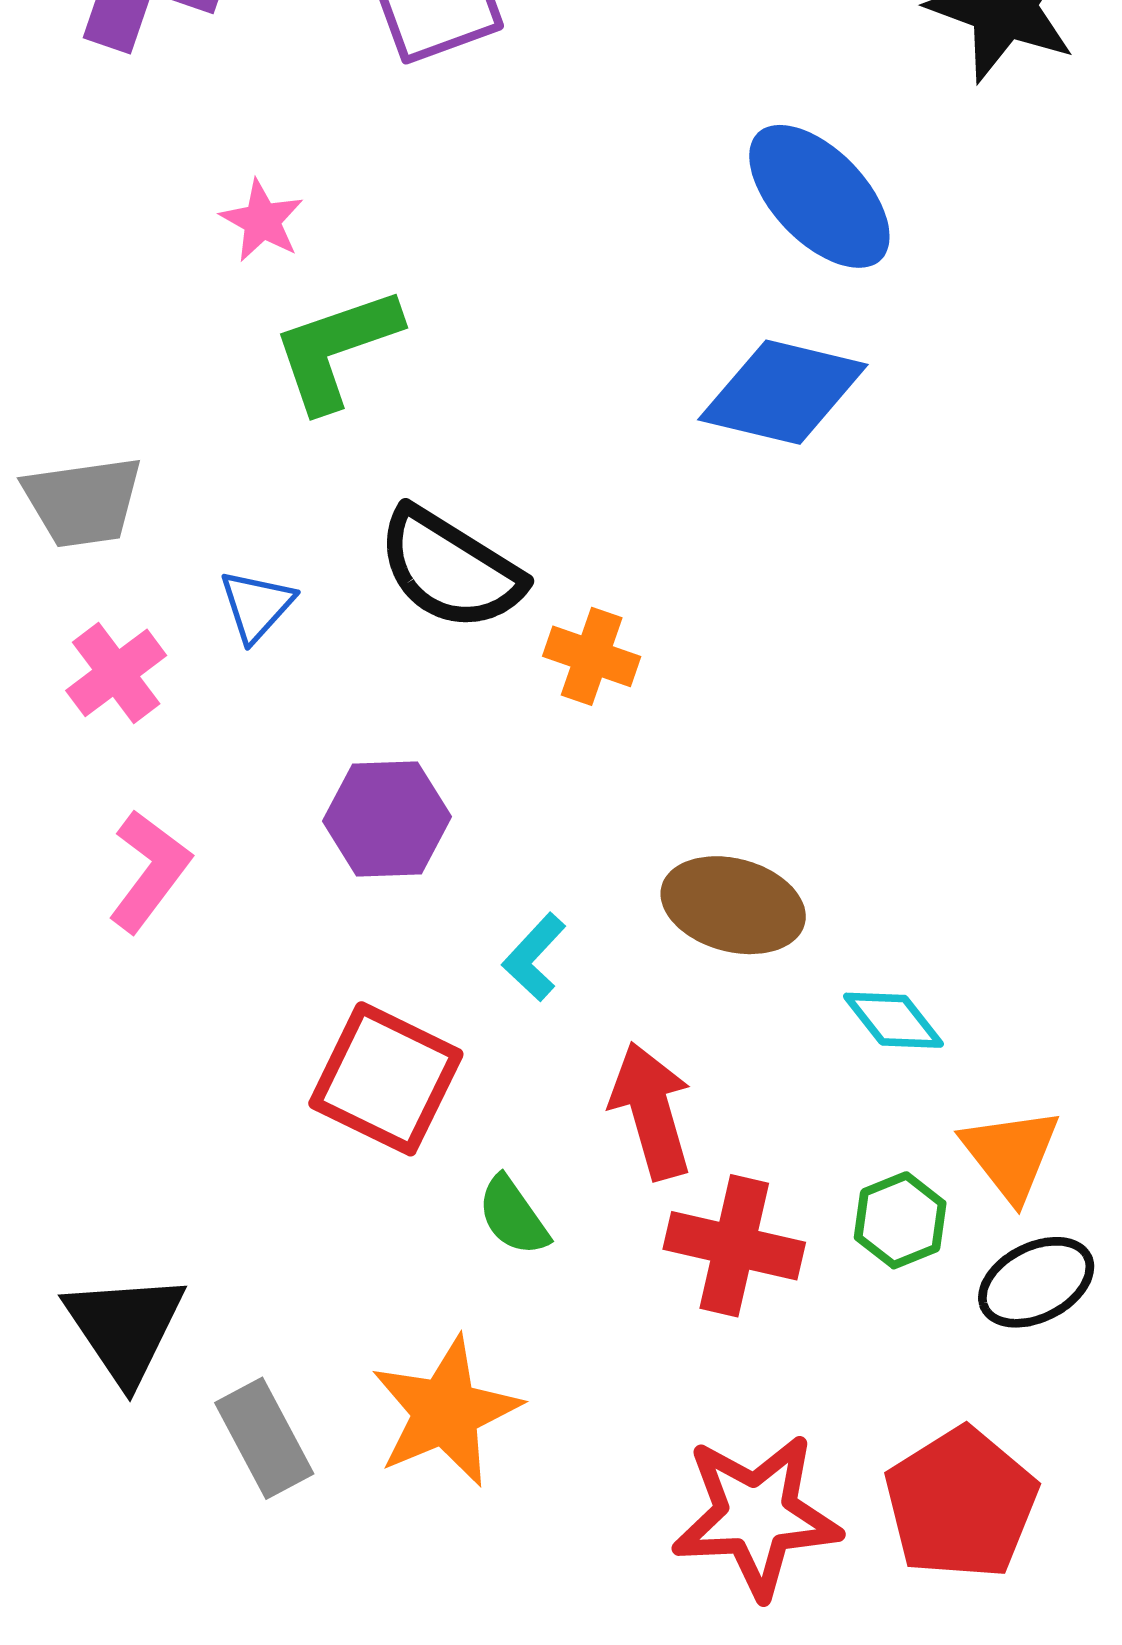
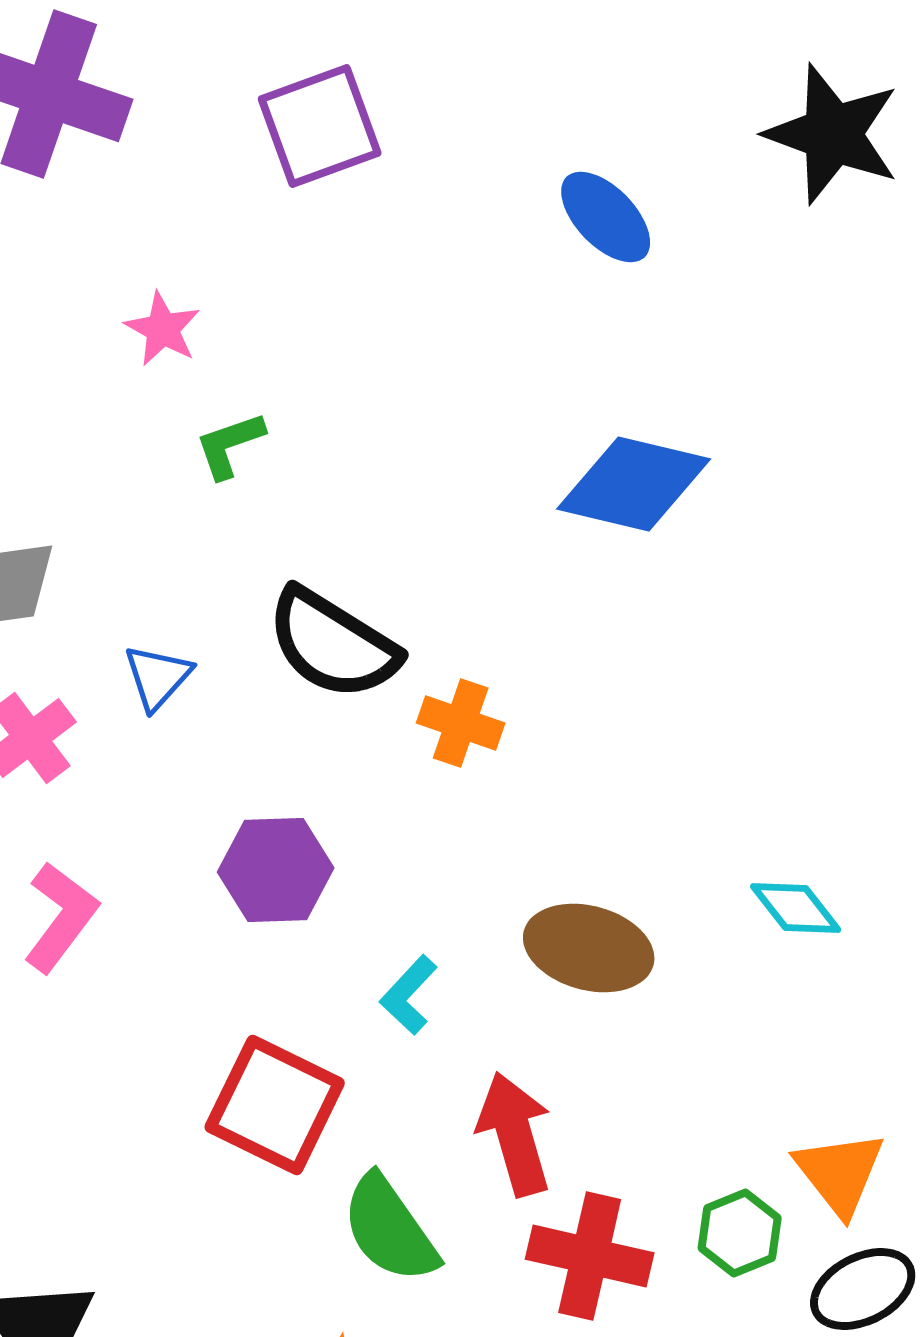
blue ellipse: (819, 196) -> (606, 217), moved, size x0.7
green L-shape: (336, 349) -> (230, 445), size x0.6
cyan diamond: (893, 1020) -> (796, 908), moved
green semicircle: (513, 1216) -> (390, 1229), size x1.5

